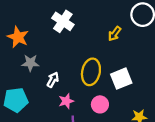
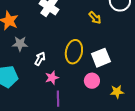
yellow arrow: (115, 34) -> (95, 18), turned -80
pink circle: (100, 104) -> (92, 81), moved

